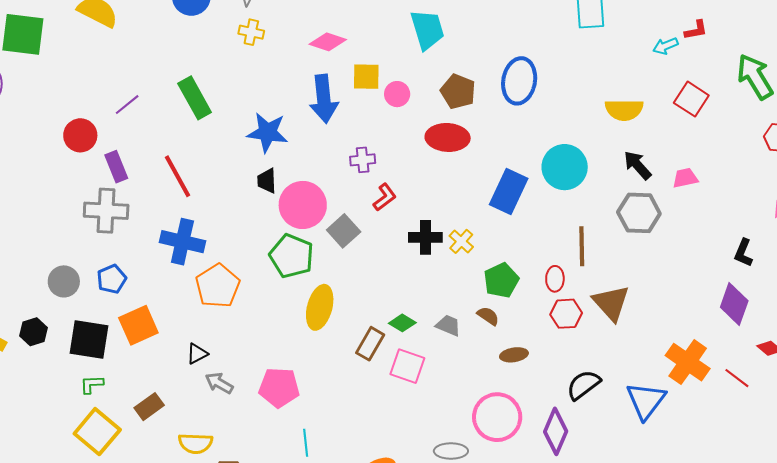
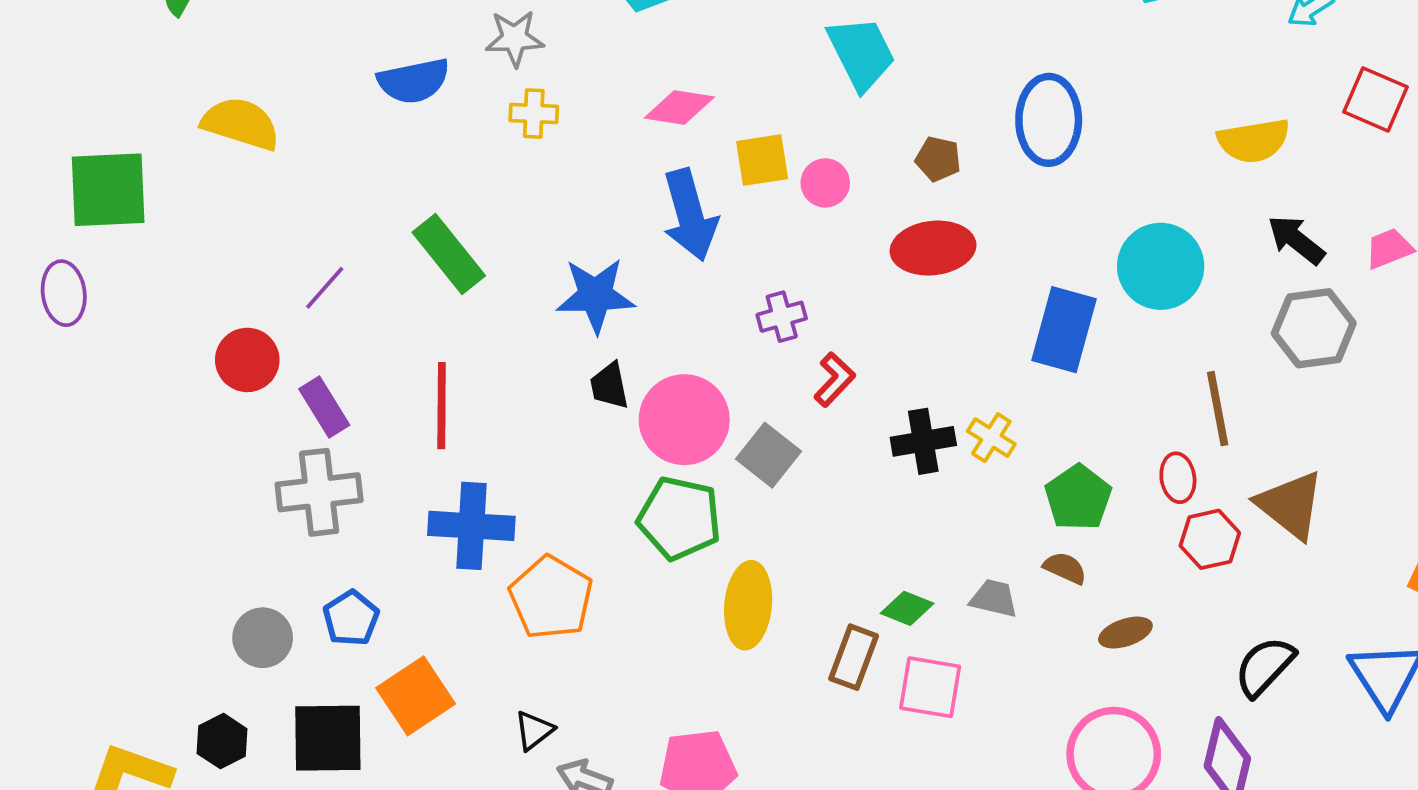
brown pentagon: (458, 91) -> (938, 159), size x0.7
red line: (178, 176) -> (442, 406), turned 39

